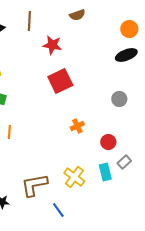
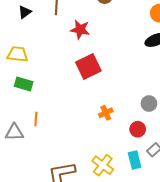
gray circle: (119, 99) -> (149, 104), moved

